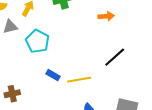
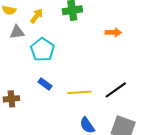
black line: (115, 57) -> (116, 90), moved
blue rectangle: (53, 75) -> (45, 84), moved

